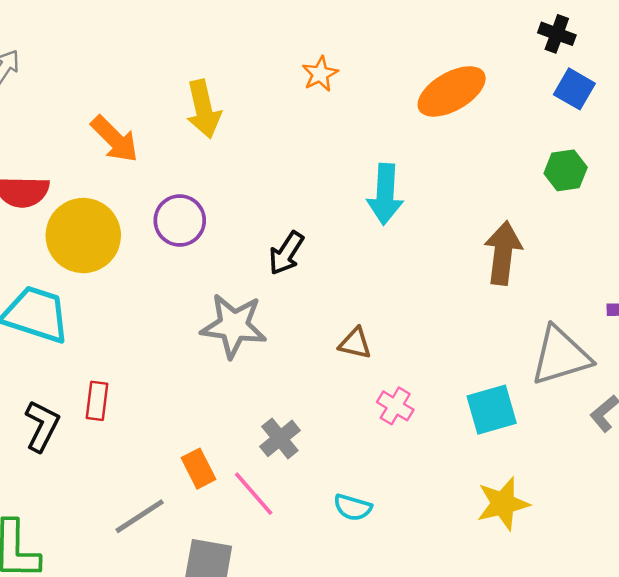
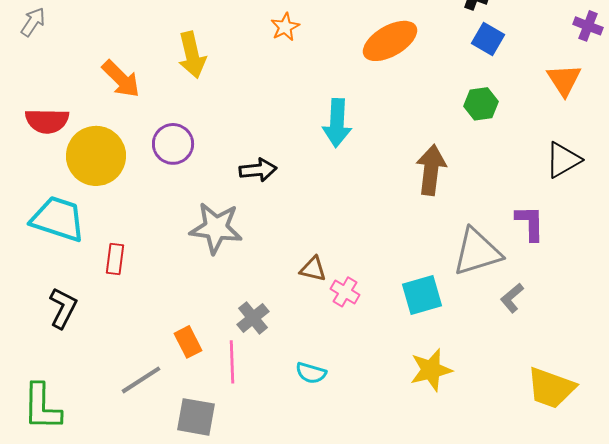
black arrow: (286, 253) -> (258, 170), turned -129
brown triangle: (355, 343) -> (313, 269), moved
red rectangle: (97, 401) -> (115, 259), moved
pink line: (254, 494) -> (232, 362), turned 39

